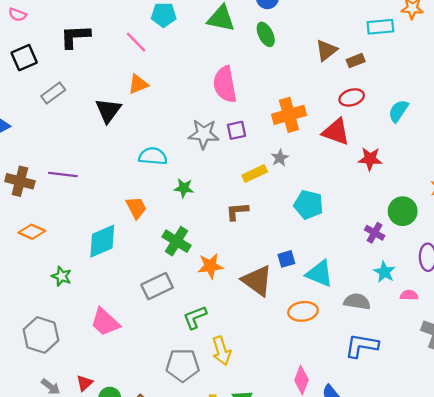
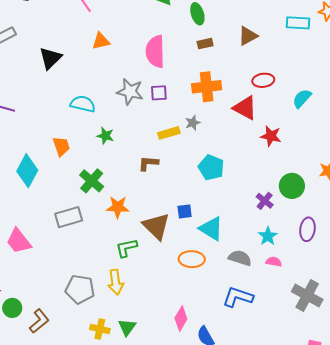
brown rectangle: (356, 61) -> (205, 44), moved
orange triangle: (138, 84) -> (101, 41), moved
cyan diamond: (102, 241) -> (27, 171), turned -48
pink semicircle: (409, 295) -> (274, 262), moved
green L-shape: (195, 317) -> (126, 248), moved

